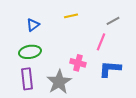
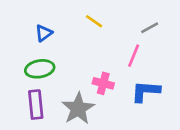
yellow line: (71, 16) -> (94, 21), turned 48

